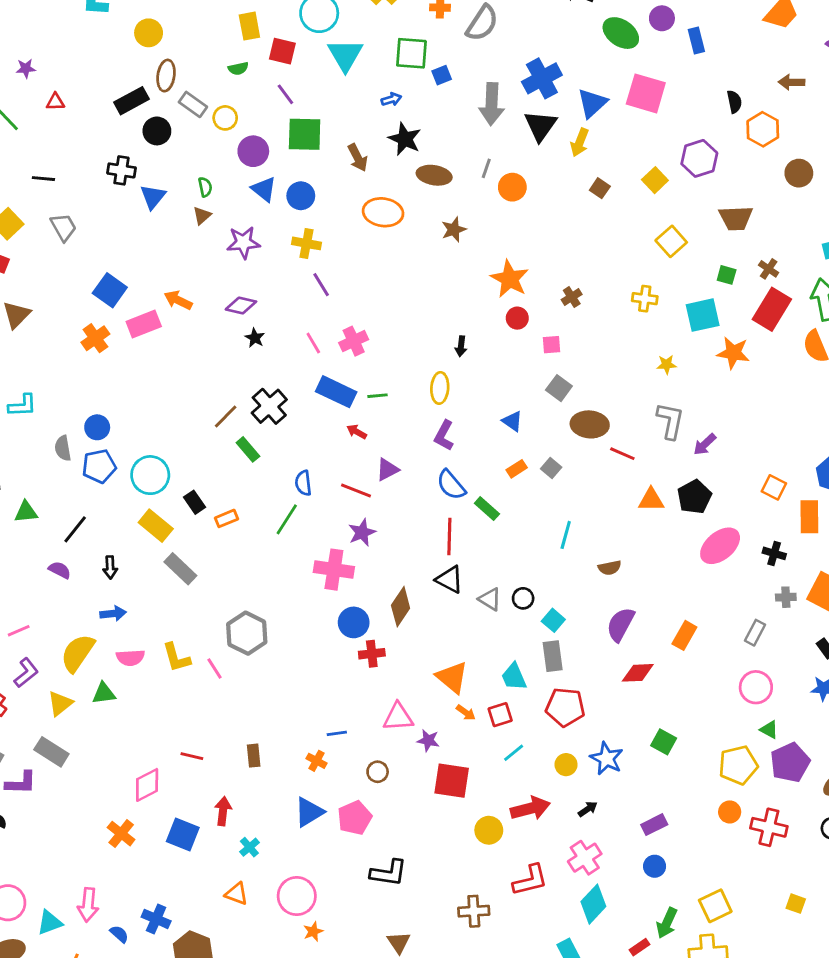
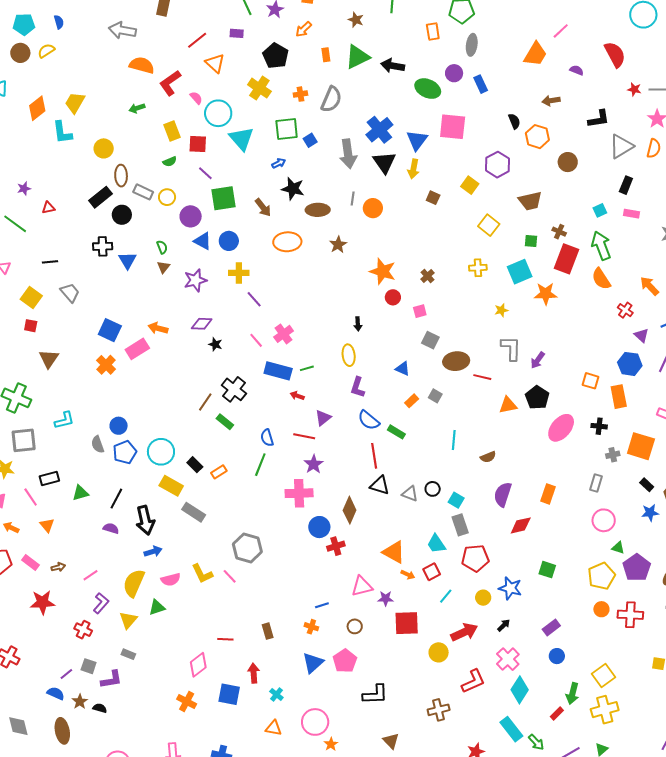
black arrow: (110, 567) -> (145, 520), size x1.8
gray rectangle: (51, 752) -> (128, 654), size x0.6

